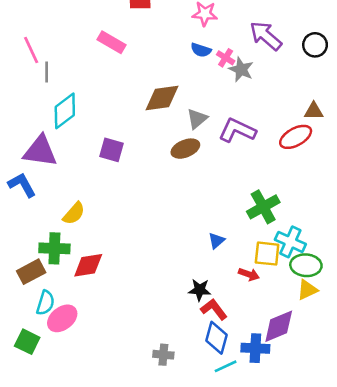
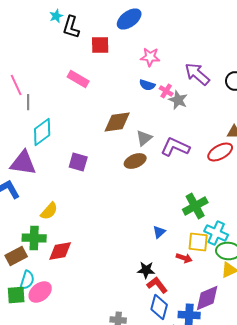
green square: (27, 342) -> (16, 295), moved, turned -30

